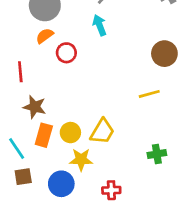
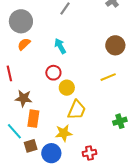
cyan arrow: (100, 25) -> (60, 46), moved
red circle: (66, 53) -> (53, 73), moved
yellow circle: (70, 133) -> (67, 88), moved
brown square: (23, 177) -> (31, 146), moved

